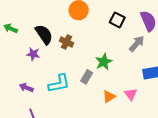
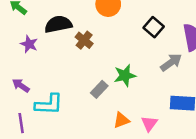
black semicircle: (44, 34) -> (58, 24), turned -80
purple star: (33, 54) -> (29, 44), moved
cyan L-shape: (59, 84) -> (49, 104), moved

